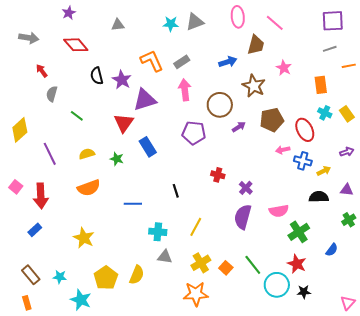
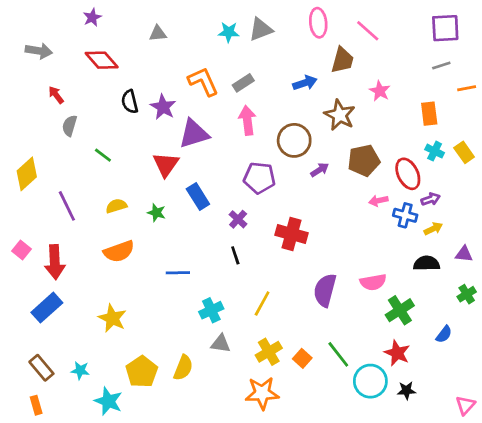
purple arrow: (347, 152) -> (431, 199), moved
red cross: (218, 175) -> (292, 234), size x1.6
purple cross: (246, 188) -> (238, 219), moved
blue rectangle: (35, 230) -> (47, 308), size x1.6
cyan cross: (158, 232) -> (211, 310), turned -30

